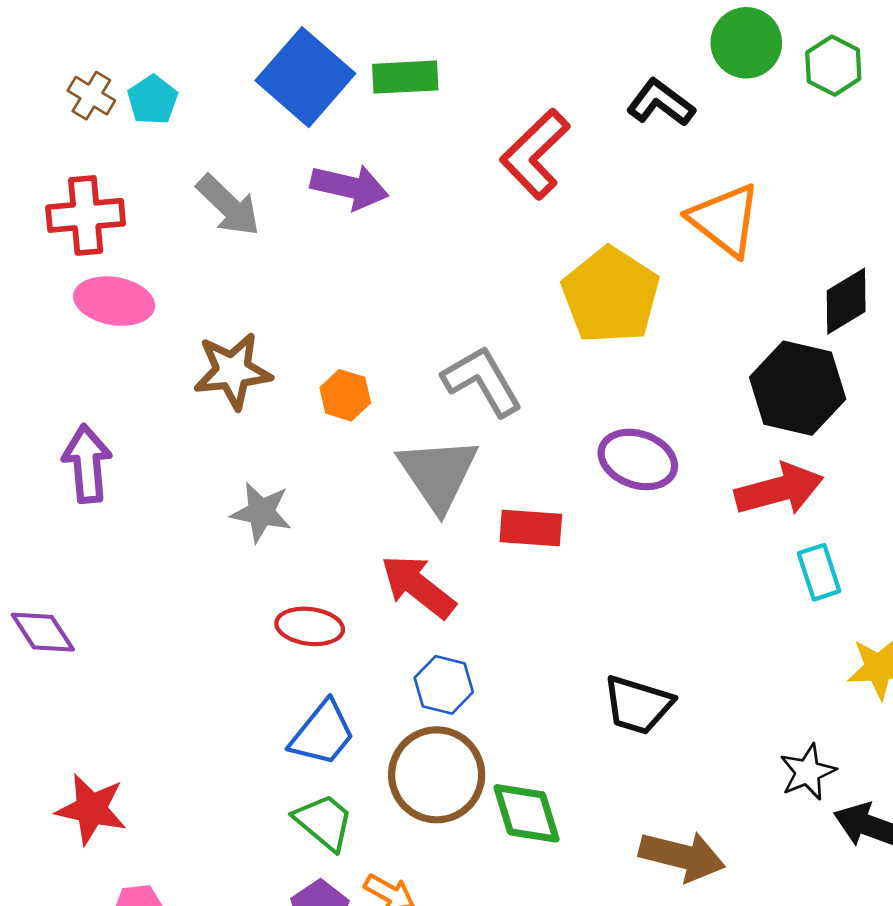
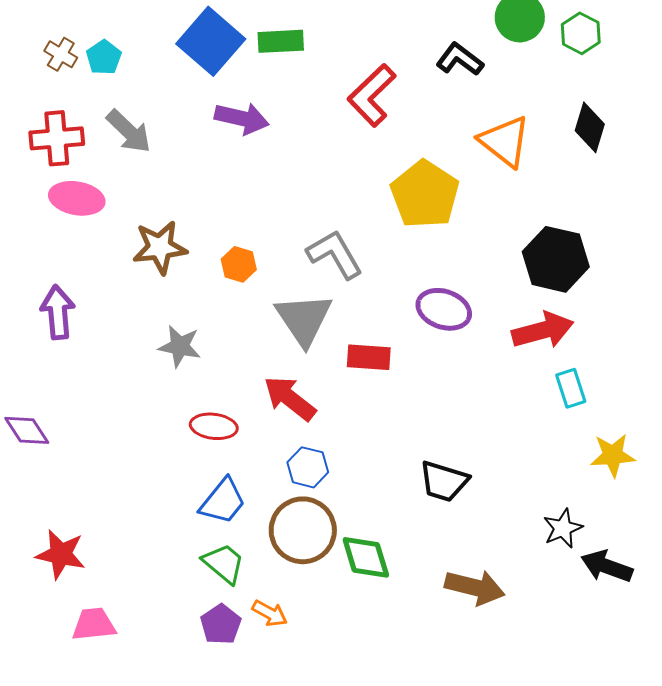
gray arrow: (228, 205) -> (129, 131), moved
black diamond: (846, 301) -> (590, 127), moved, turned -42

